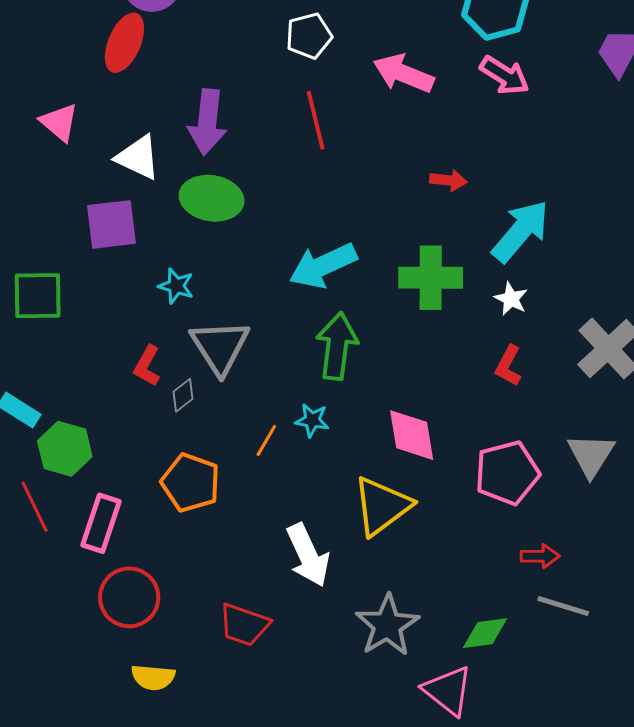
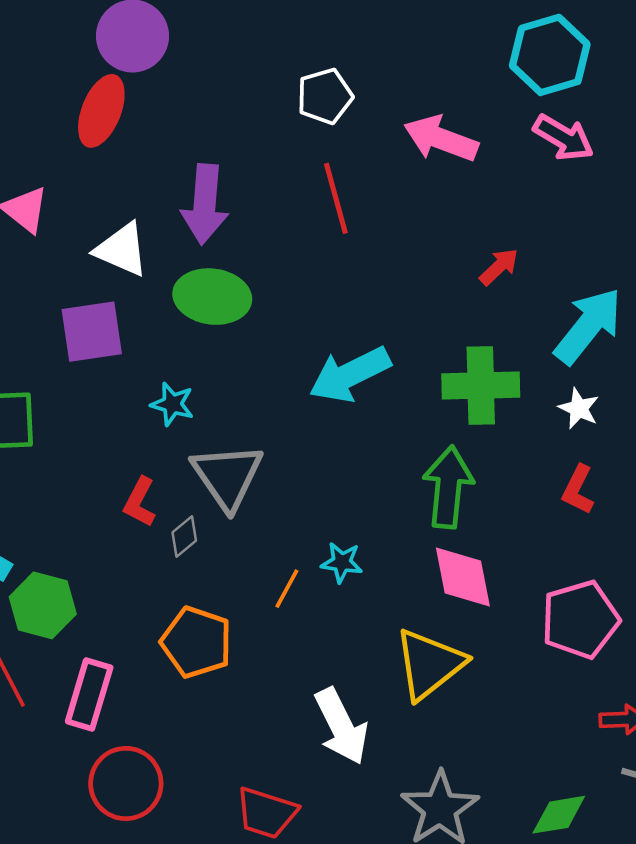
red arrow: (448, 180) -> (499, 267), turned -48
green arrow: (337, 346) -> (448, 487), moved

